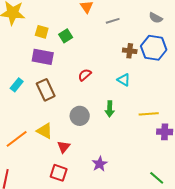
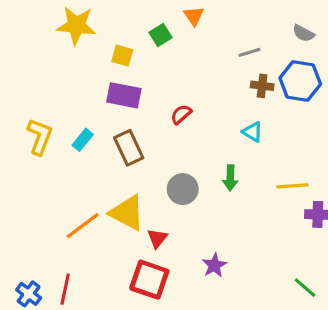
gray line: (113, 21) -> (249, 52), moved
green square: (66, 36) -> (160, 35), moved
red semicircle: (85, 75) -> (181, 114), moved
yellow triangle: (45, 131) -> (127, 213), size x1.4
red square: (59, 173) -> (149, 280), size x1.4

